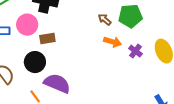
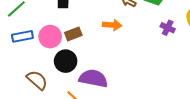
pink circle: (27, 25) -> (50, 37), moved
orange arrow: (113, 42) -> (112, 25), moved

